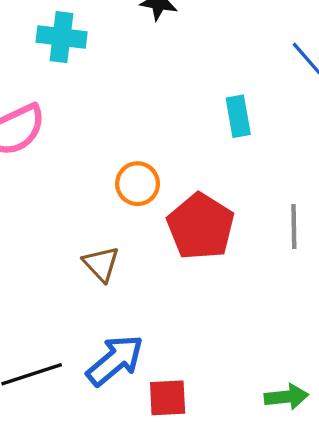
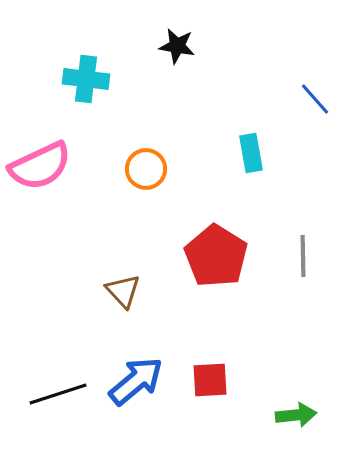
orange circle: (138, 184) -> (146, 169), moved
red square: (168, 398) -> (210, 380), moved

